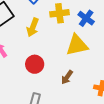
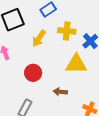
brown arrow: (67, 77) -> (60, 92), turned 48

